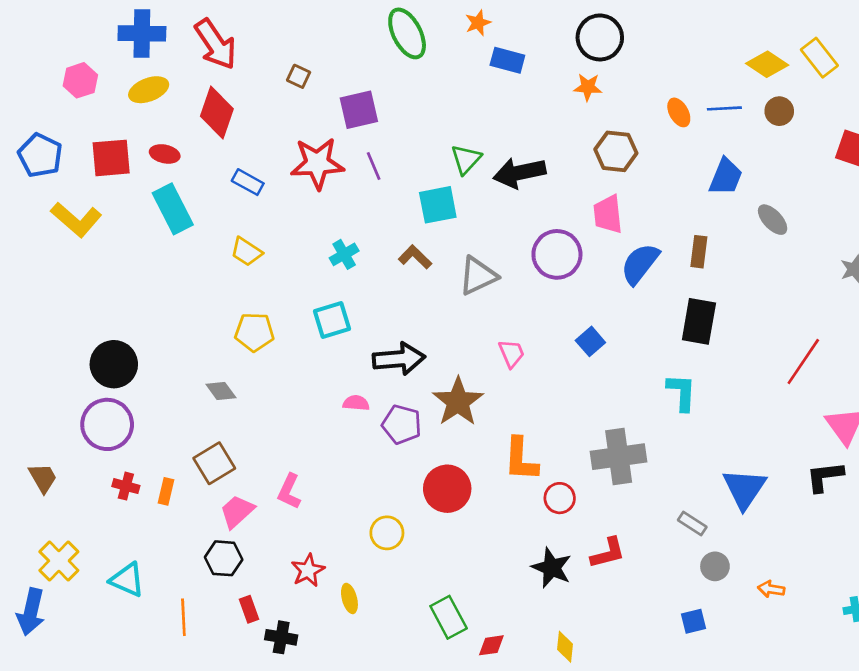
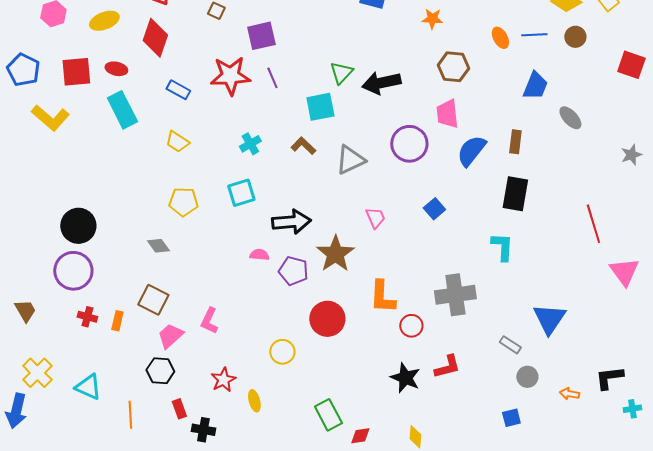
red line: (803, 362) -> (593, 224), turned -51
brown square: (214, 463) -> (153, 300), turned -32
black L-shape: (825, 477) -> (609, 378), moved

